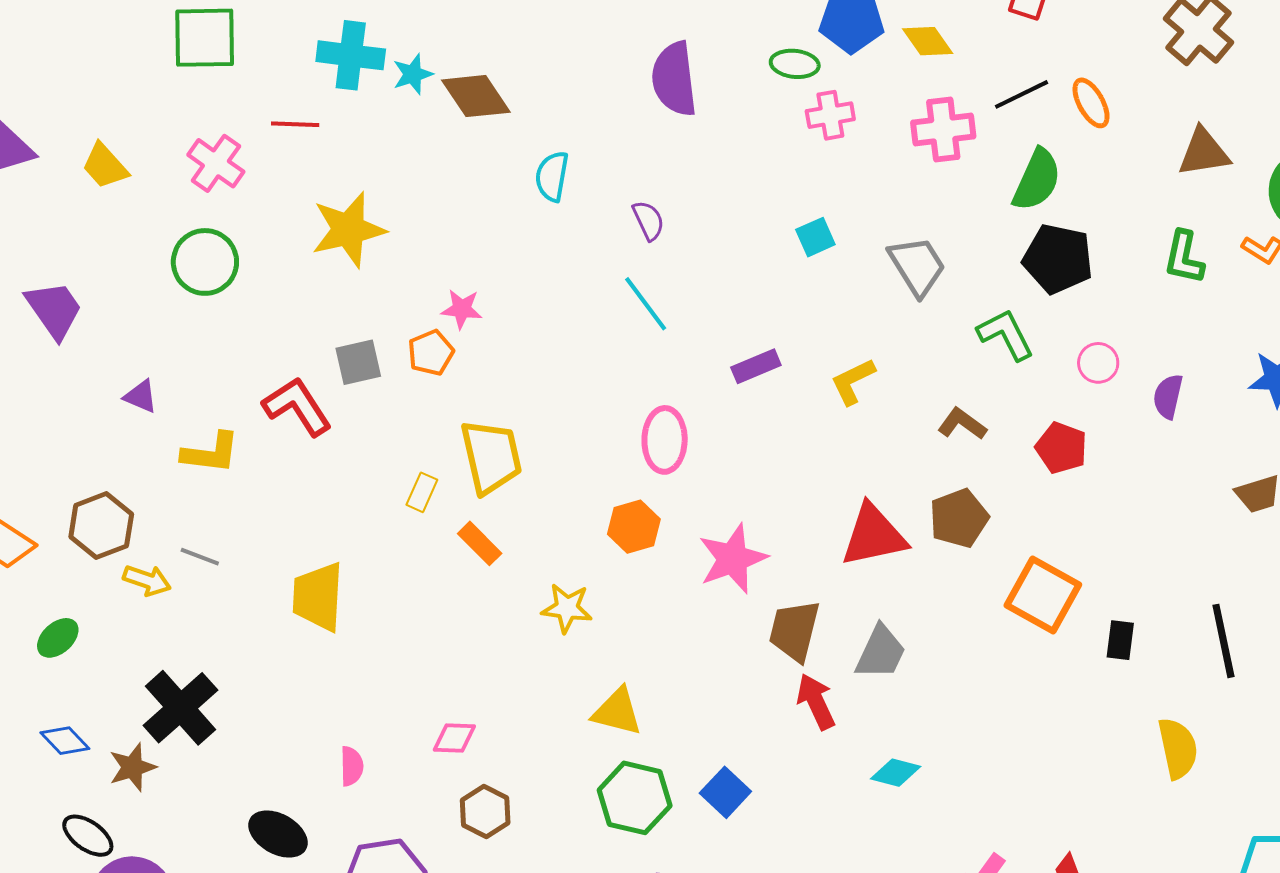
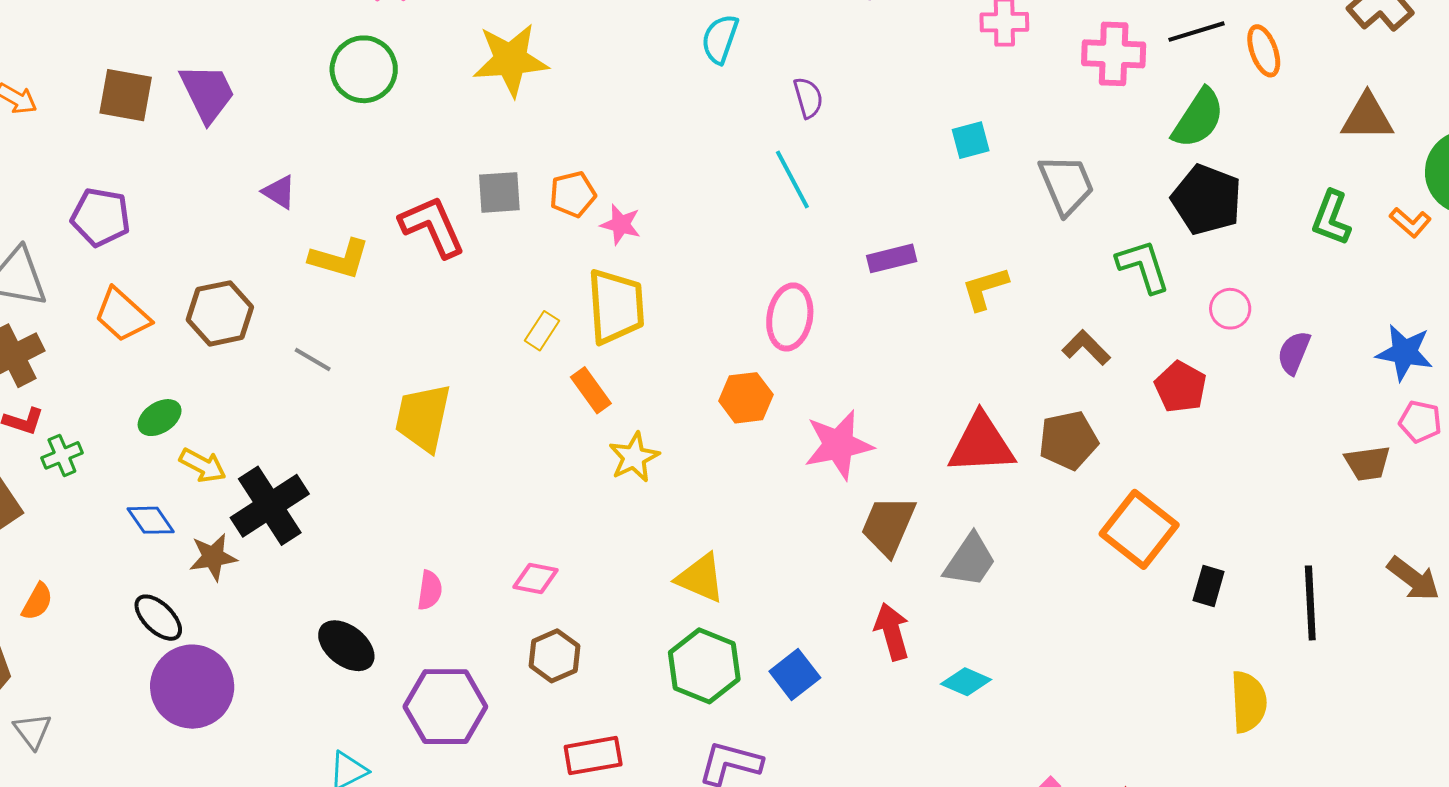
pink star: (462, 309) -> (621, 224), moved
yellow arrow: (147, 580) -> (203, 465), moved
yellow star: (567, 608) -> (634, 457), moved, turned 30
red arrow: (816, 702) -> (892, 632), moved

